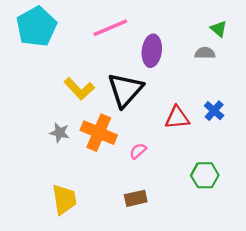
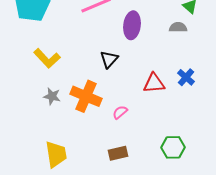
yellow L-shape: (79, 89) -> (47, 58), moved
black triangle: (125, 90) -> (109, 59), size x0.6
green hexagon: (205, 175) -> (173, 147), moved

